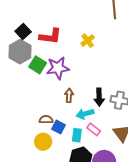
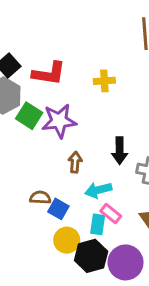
yellow cross: (88, 41) -> (104, 81), turned 32
black arrow: (99, 97) -> (120, 151), moved
cyan rectangle: (77, 135) -> (98, 224), moved
yellow circle: (43, 142) -> (67, 240), moved

